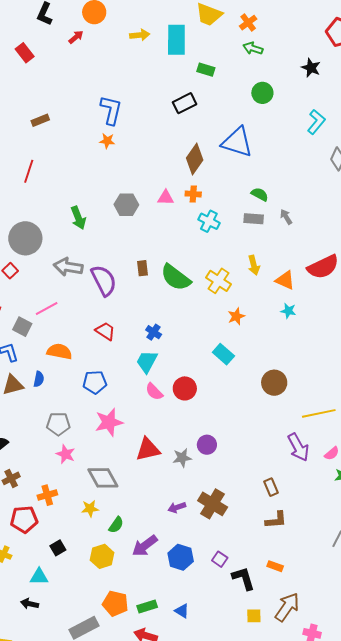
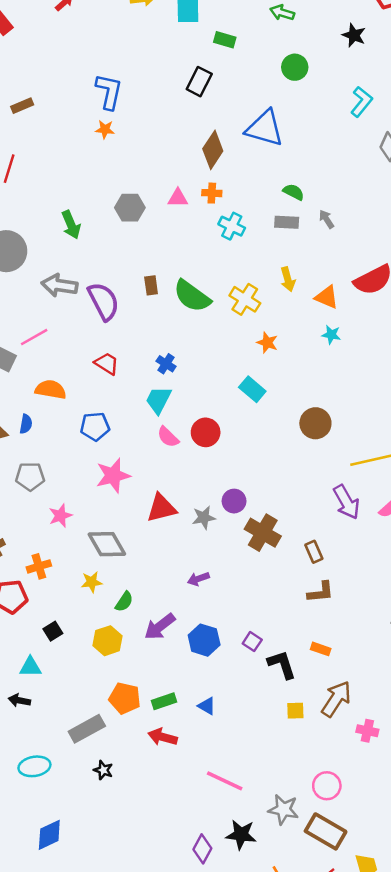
black rectangle: (185, 103) -> (199, 82), turned -35
orange star: (236, 316) -> (267, 343), turned -30
gray pentagon: (58, 424) -> (30, 476), moved
pink star: (66, 454) -> (60, 516), turned 30
brown cross: (213, 504) -> (263, 533), moved

